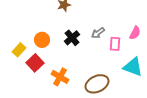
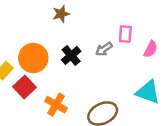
orange circle: (42, 40) -> (33, 58), size x1.5
pink rectangle: (115, 44) -> (125, 34), moved

